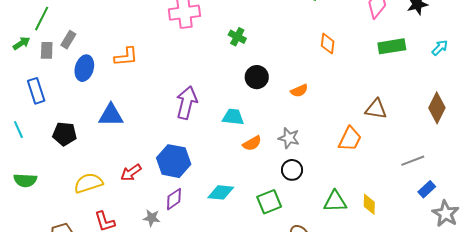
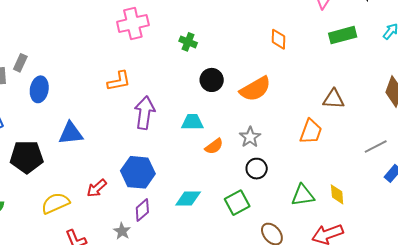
orange L-shape: (126, 57) -> (119, 81), moved
orange semicircle: (299, 91) -> (255, 89), size x1.8
black pentagon: (65, 134) -> (27, 157), size x1.4
gray star: (289, 138) -> (250, 137), turned 30
gray star: (152, 218) -> (122, 231), turned 30

